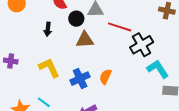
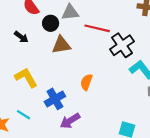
black arrow: (48, 29) -> (21, 37), turned -56
blue cross: (80, 79) -> (55, 99), moved

